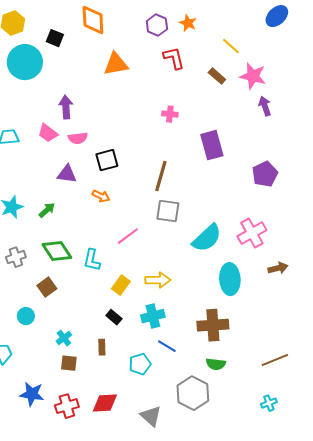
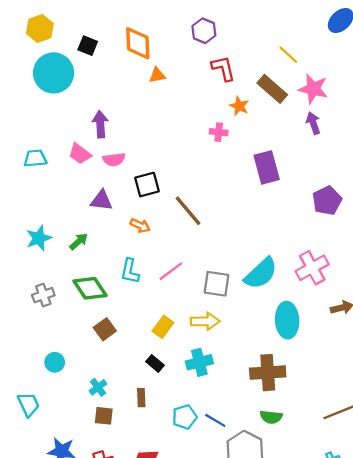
orange diamond: (93, 20) -> (138, 43), moved
orange star: (188, 23) -> (239, 106), moved
orange triangle: (116, 64) -> (157, 75), size x0.6
brown rectangle: (217, 76) -> (272, 89), size x1.5
purple arrow: (265, 106) -> (313, 123), moved
brown line: (161, 176) -> (188, 211), moved, turned -56
gray square: (168, 211) -> (216, 284), moved
cyan L-shape: (92, 260) -> (130, 271), moved
brown square: (47, 287) -> (105, 329), moved
blue line: (167, 346) -> (215, 420), moved

